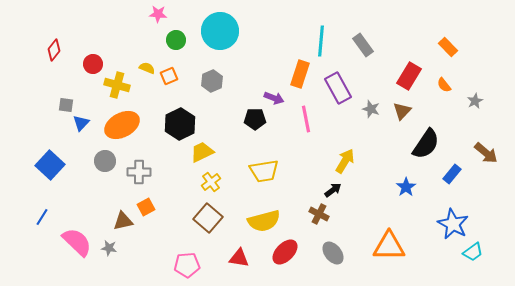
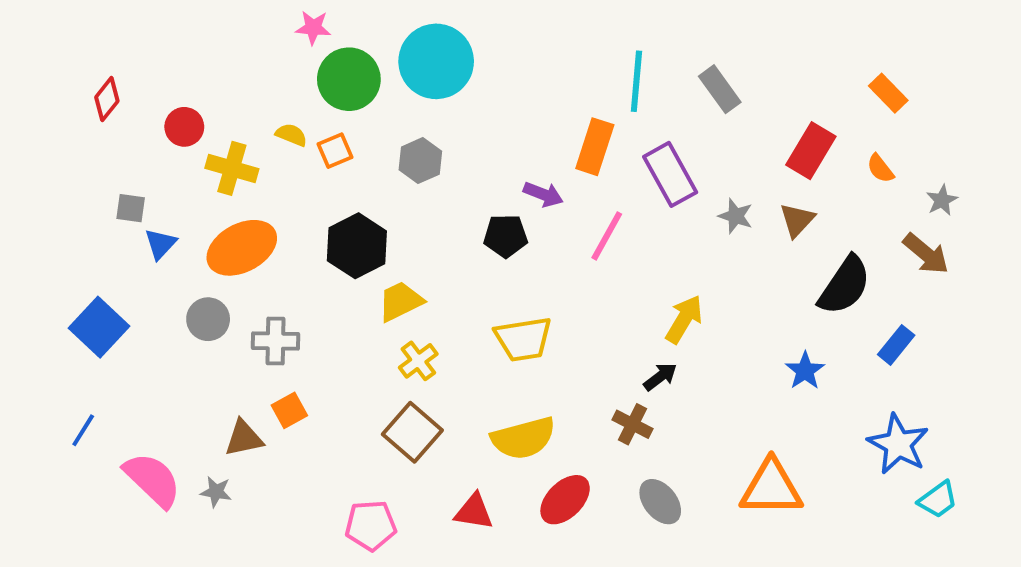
green circle: (176, 40) -> (349, 79), size x1.6
pink line: (306, 119) -> (607, 236), turned 40
brown arrow: (486, 153) -> (926, 254), moved

